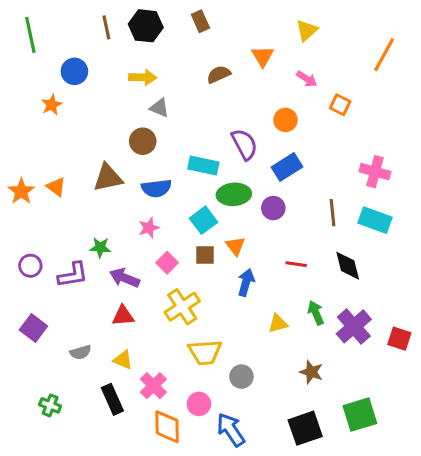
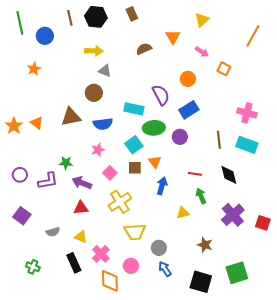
blue circle: (74, 71) -> (45, 36), moved
green arrow: (316, 313) -> (201, 196), moved
black square: (305, 428) -> (201, 282), turned 35
blue arrow: (231, 430) -> (165, 269), moved, size x0.7

